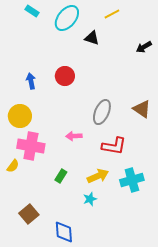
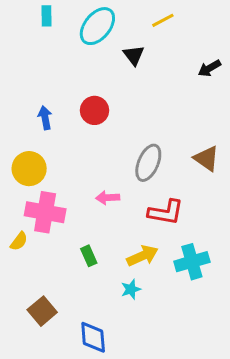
cyan rectangle: (32, 11) -> (47, 16), turned 56
black triangle: (92, 38) -> (134, 55), turned 35
green rectangle: (61, 176) -> (89, 256), turned -56

